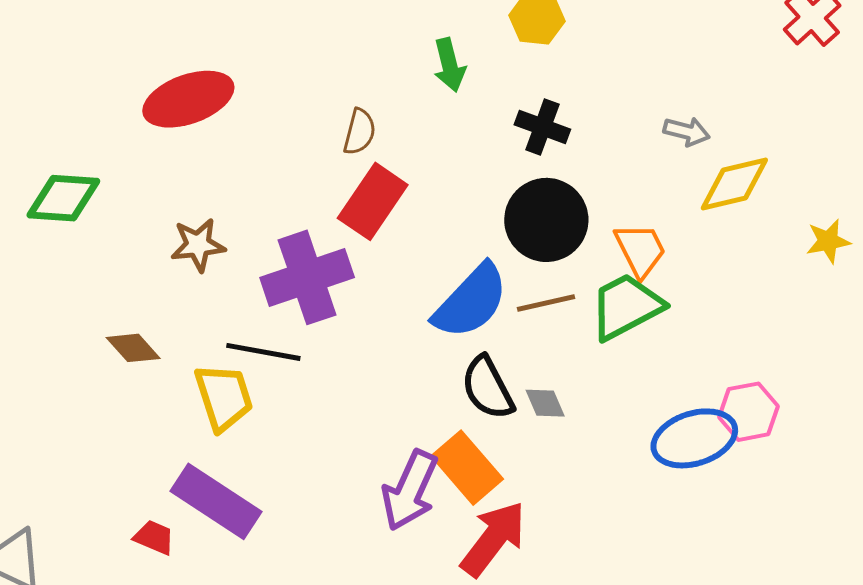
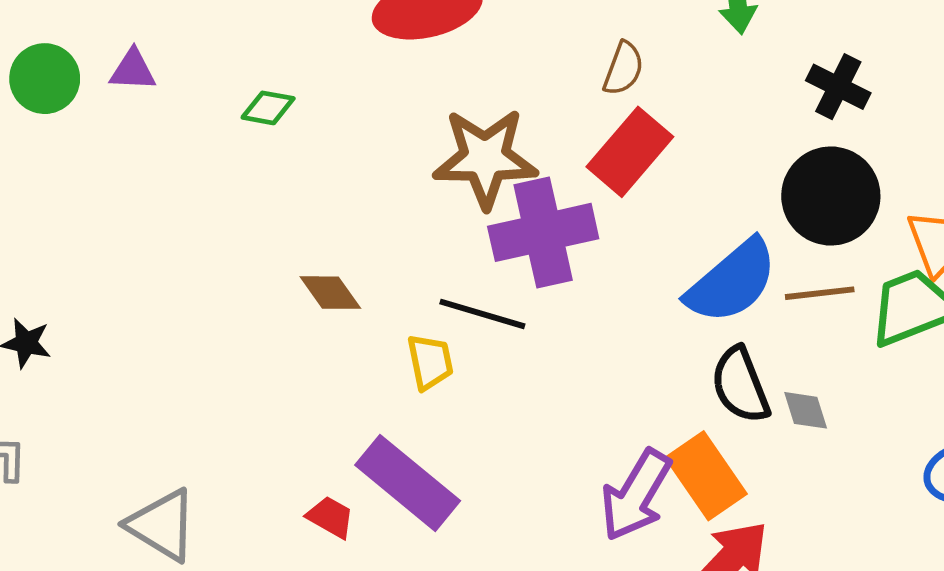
green diamond: (63, 198) -> (268, 108), size x0.6
brown star: (198, 245) -> (485, 158), moved, size x1.6
yellow trapezoid: (224, 397) -> (430, 362), size x0.7

